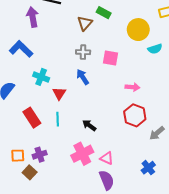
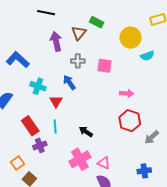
purple arrow: (33, 17) -> (56, 41), moved
blue arrow: (83, 77) -> (69, 82), moved
purple cross: (40, 155) -> (40, 145), moved
orange square: (18, 156) -> (18, 163), turned -32
blue cross: (148, 168) -> (144, 171), turned 32

